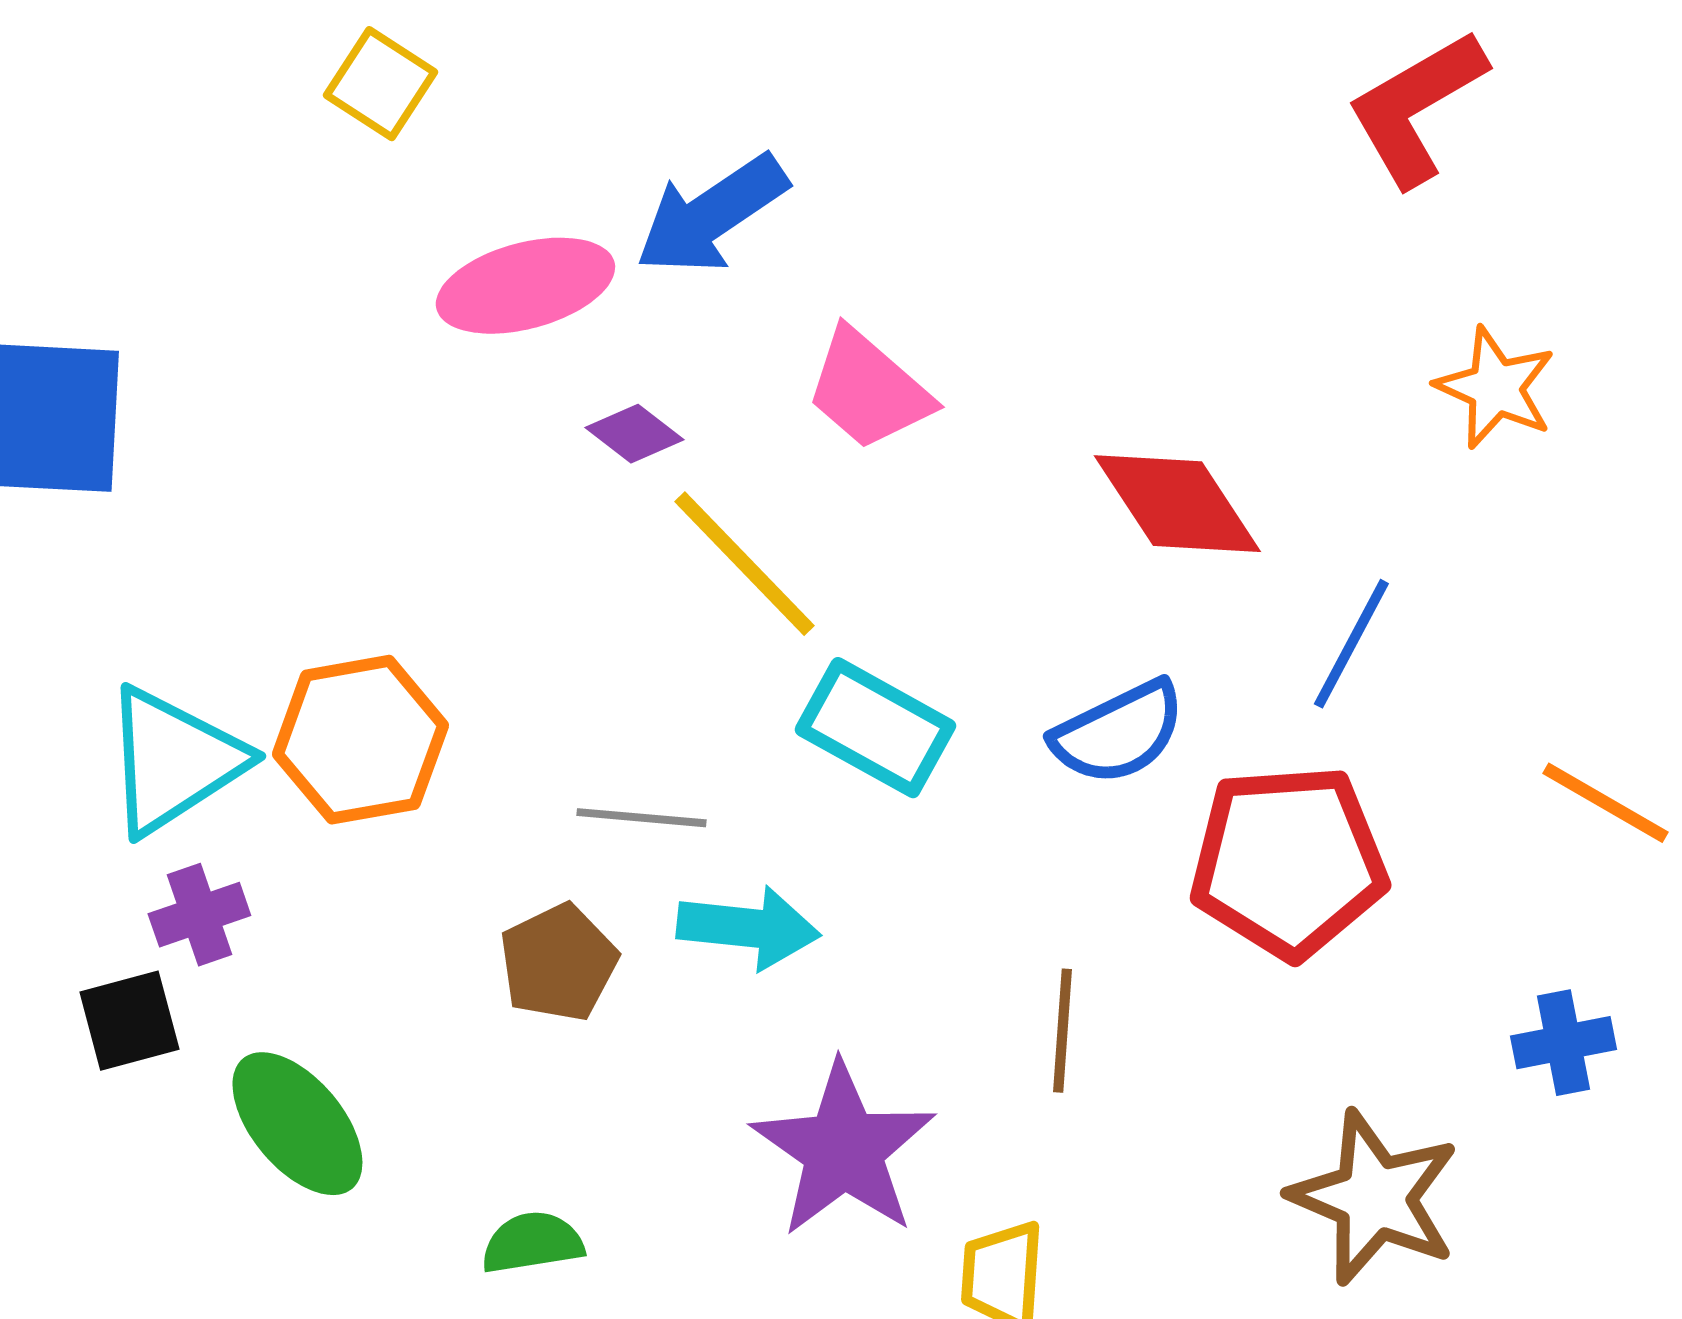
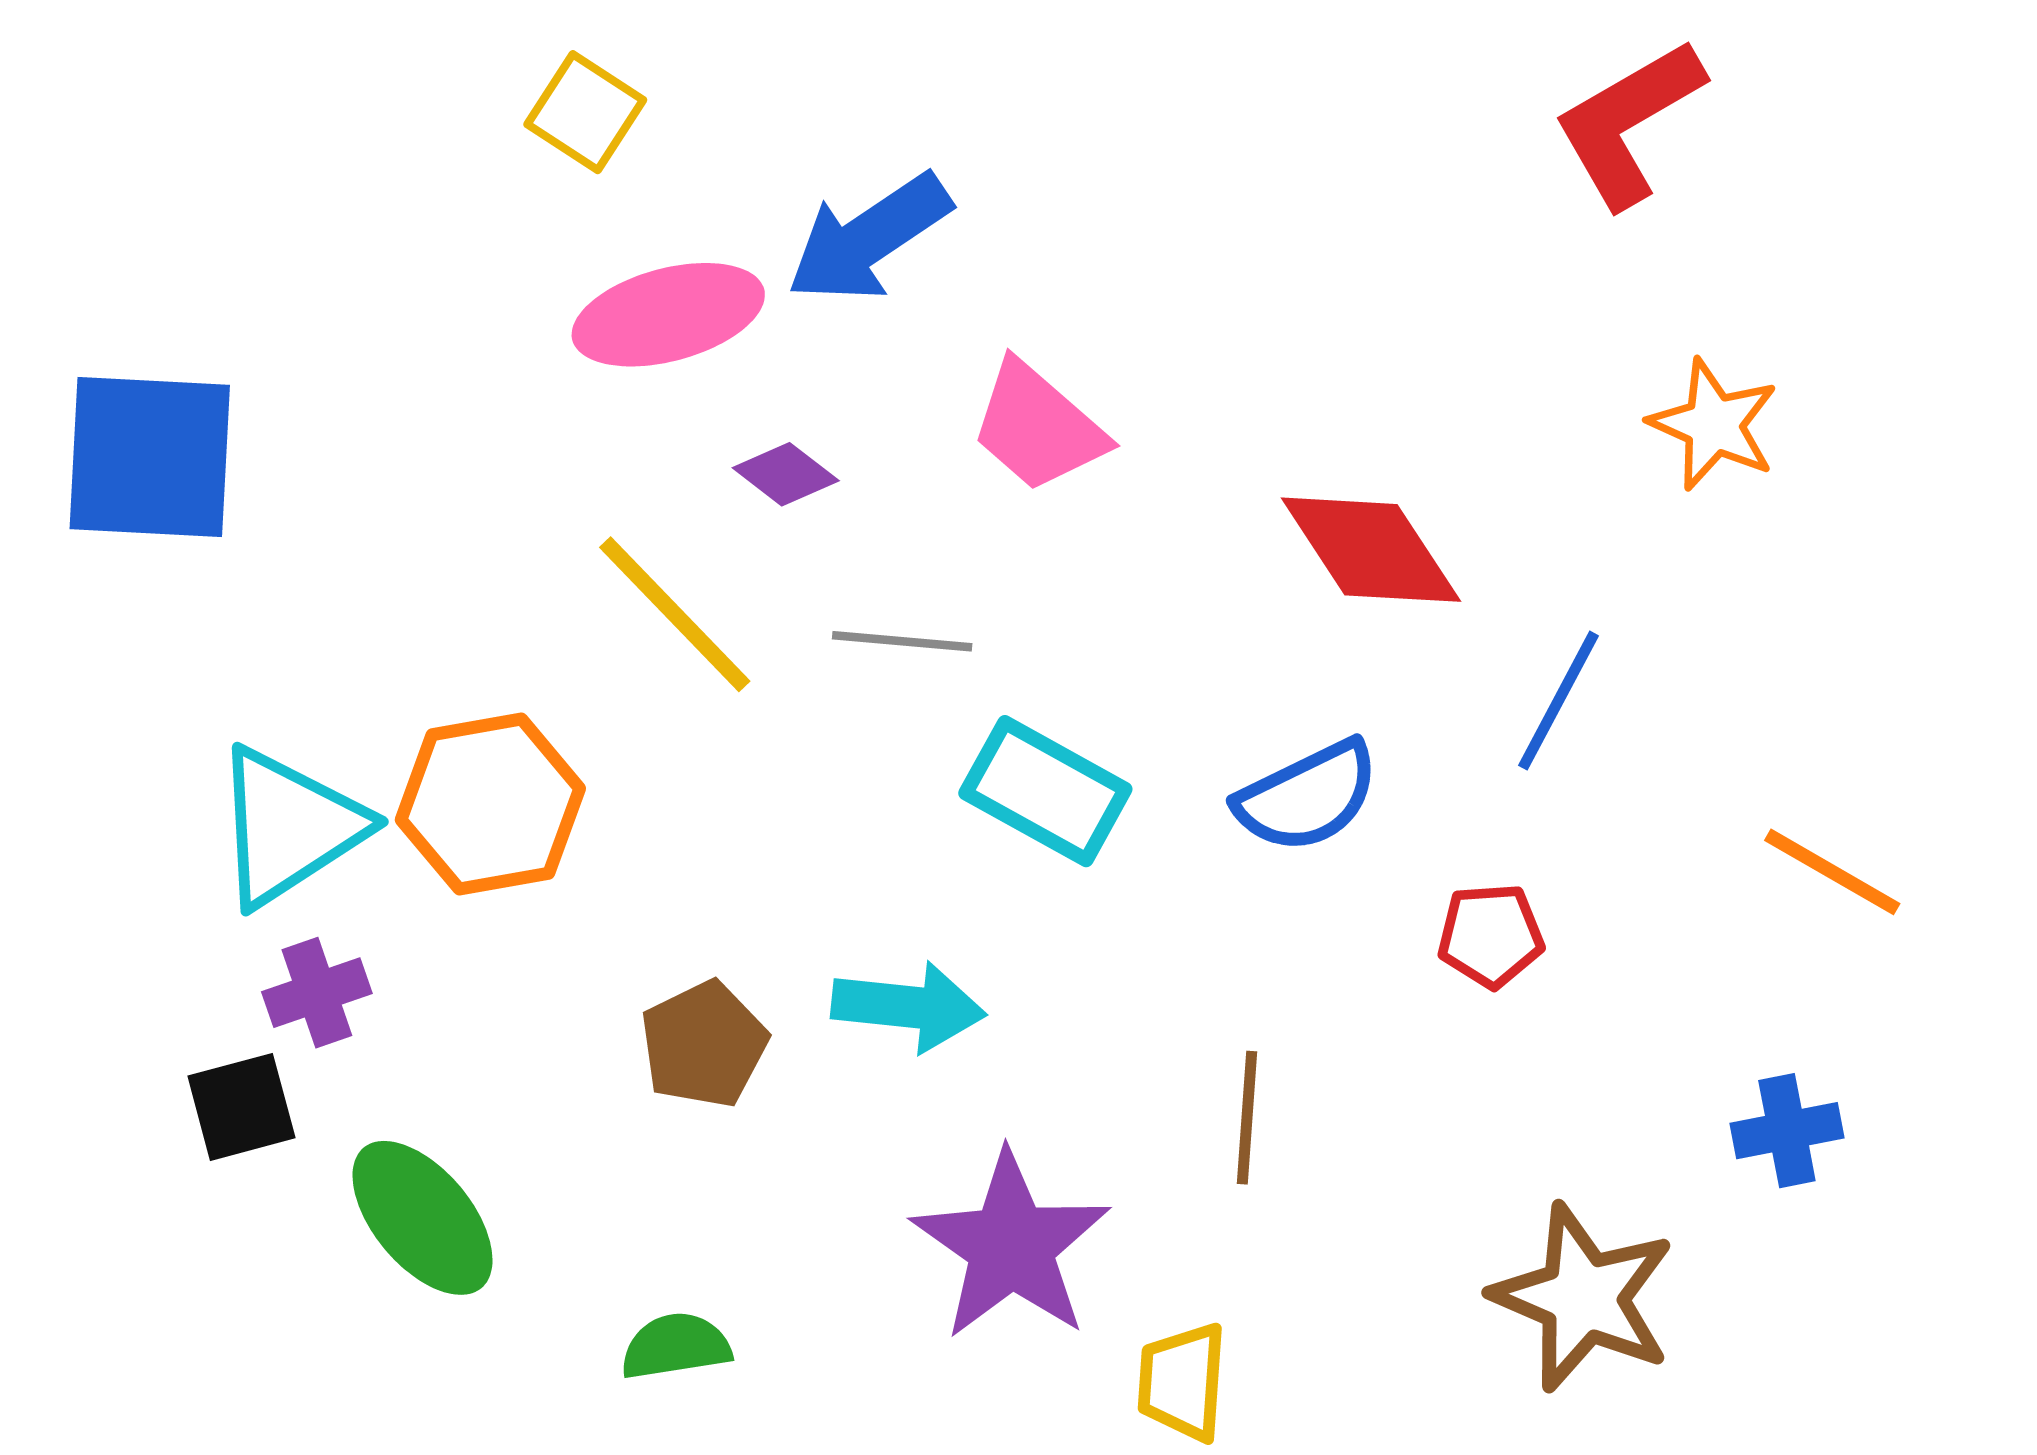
yellow square: (380, 84) -> (585, 112), moved
yellow line: (744, 564) -> (675, 614), moved
gray line: (641, 818) -> (902, 641), moved
red pentagon: (1288, 862) -> (1491, 936), size x0.5

